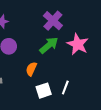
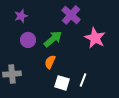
green arrow: (49, 45) -> (53, 39), moved
white square: (44, 91) -> (62, 83), turned 35

